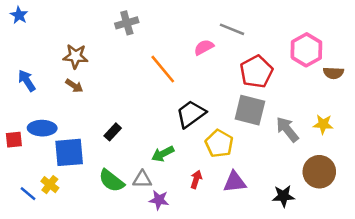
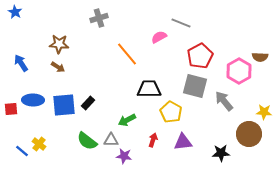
pink hexagon: (306, 50) -> (239, 71), moved
black trapezoid: (191, 114) -> (149, 89), turned 35
yellow star: (323, 124) -> (264, 112), moved
blue square: (69, 152) -> (64, 105), moved

